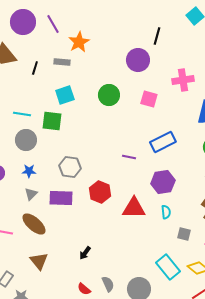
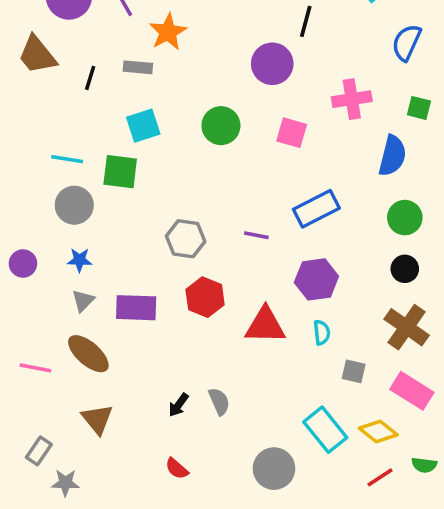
gray hexagon: (70, 167) -> (186, 239), moved
gray semicircle: (108, 284) -> (219, 401), moved

